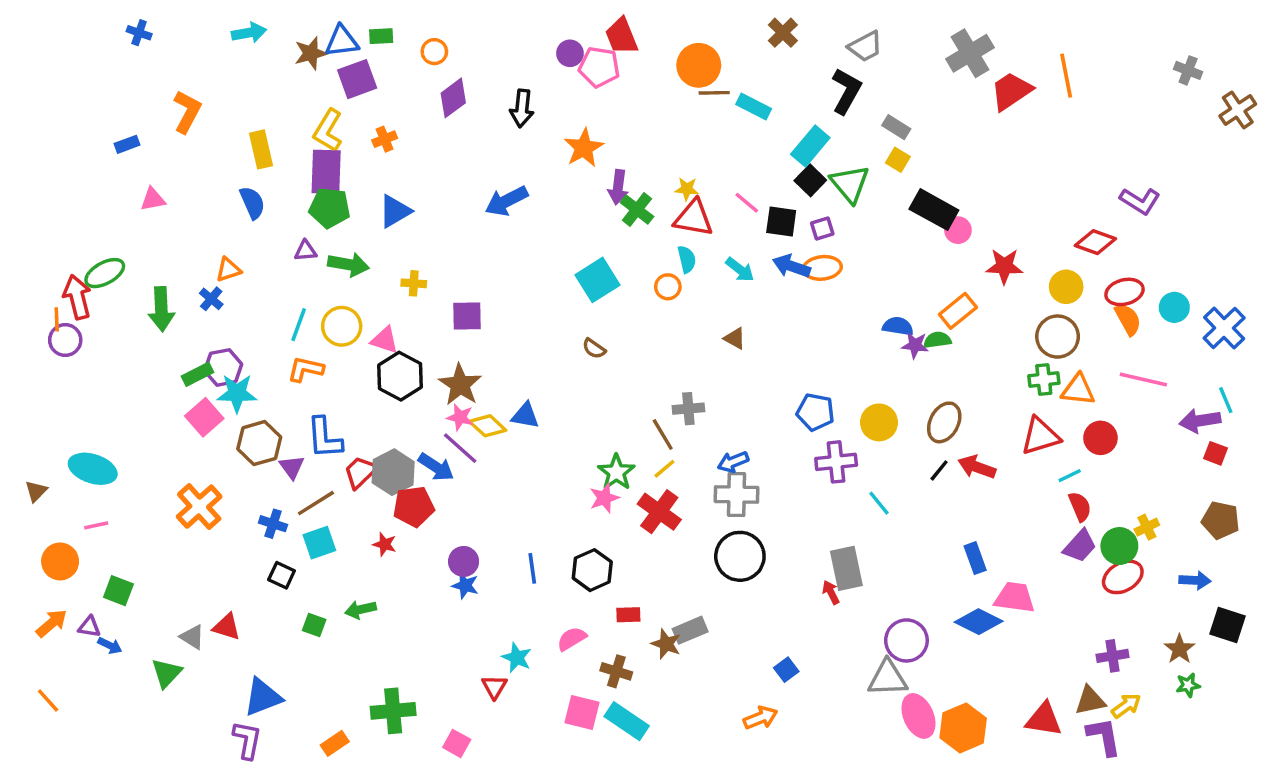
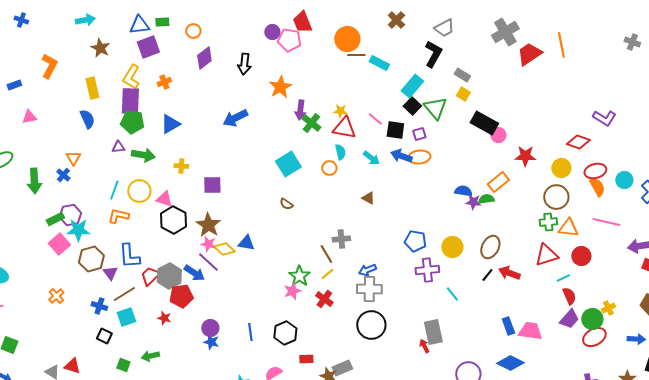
brown star: (311, 53) -> (100, 48), moved, turned -30
orange triangle: (228, 270) -> (73, 158), turned -42
orange cross: (199, 507) -> (56, 296), size x0.6
red cross: (659, 512) -> (324, 299), size x0.7
pink trapezoid: (1015, 598) -> (530, 331), moved

